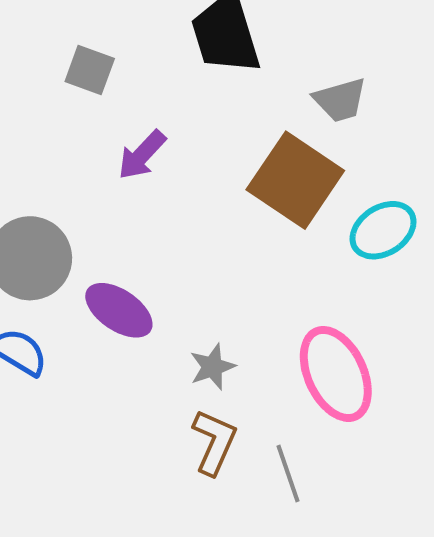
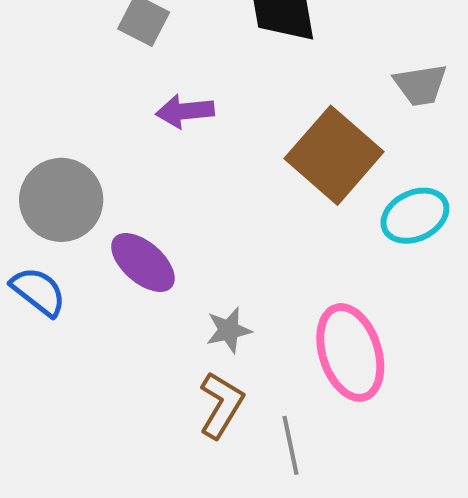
gray trapezoid: (340, 100) -> (420, 85), moved
purple arrow: (142, 155) -> (185, 111), turned 34

